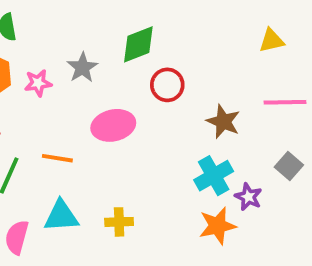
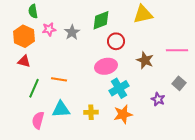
yellow triangle: (271, 41) -> (143, 14), moved, size x1.5
pink star: (38, 83) -> (49, 29), moved
pink ellipse: (113, 125) -> (106, 66), moved
cyan cross: (214, 176) -> (119, 88), moved
orange star: (217, 226) -> (123, 114), moved

